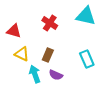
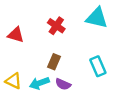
yellow triangle: (22, 54) -> (13, 81), moved
cyan arrow: (35, 74) -> (39, 83), turned -90

